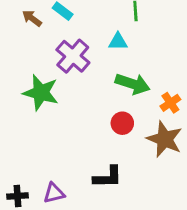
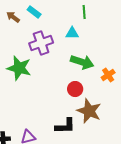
purple cross: (73, 56) -> (41, 43), turned 30
brown star: (165, 139) -> (89, 111), moved

